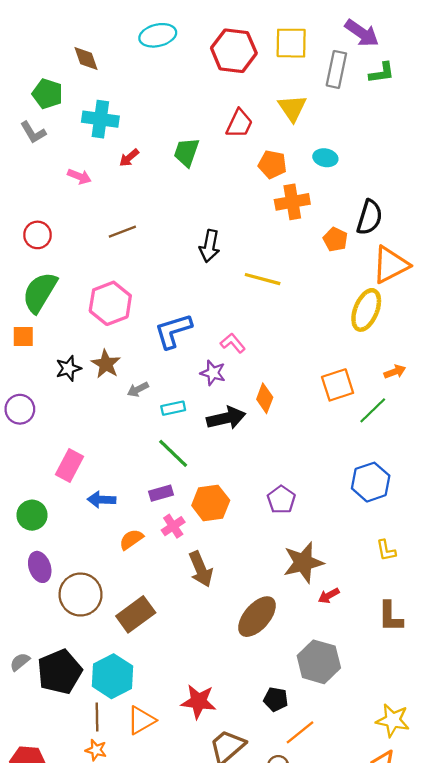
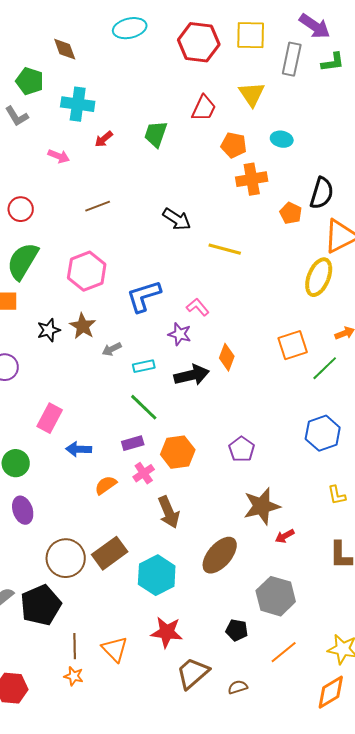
black arrow: (210, 246) -> (177, 219), turned -68
brown circle: (81, 595) -> (66, 558), moved
cyan hexagon: (113, 676) -> (157, 575), moved
orange triangle: (141, 720) -> (115, 649), turned -44
orange line: (300, 732) -> (284, 652), moved

